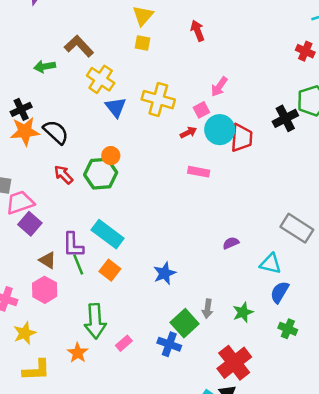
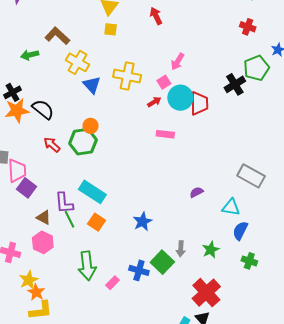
pink trapezoid: (20, 202) -> (17, 171), turned 110
blue cross: (169, 344) -> (139, 270), moved
orange star: (78, 353) -> (36, 292), moved

